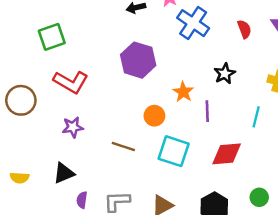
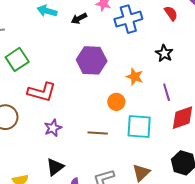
blue cross: (193, 23) -> (128, 19), turned -36
purple line: (207, 111) -> (167, 92), moved

